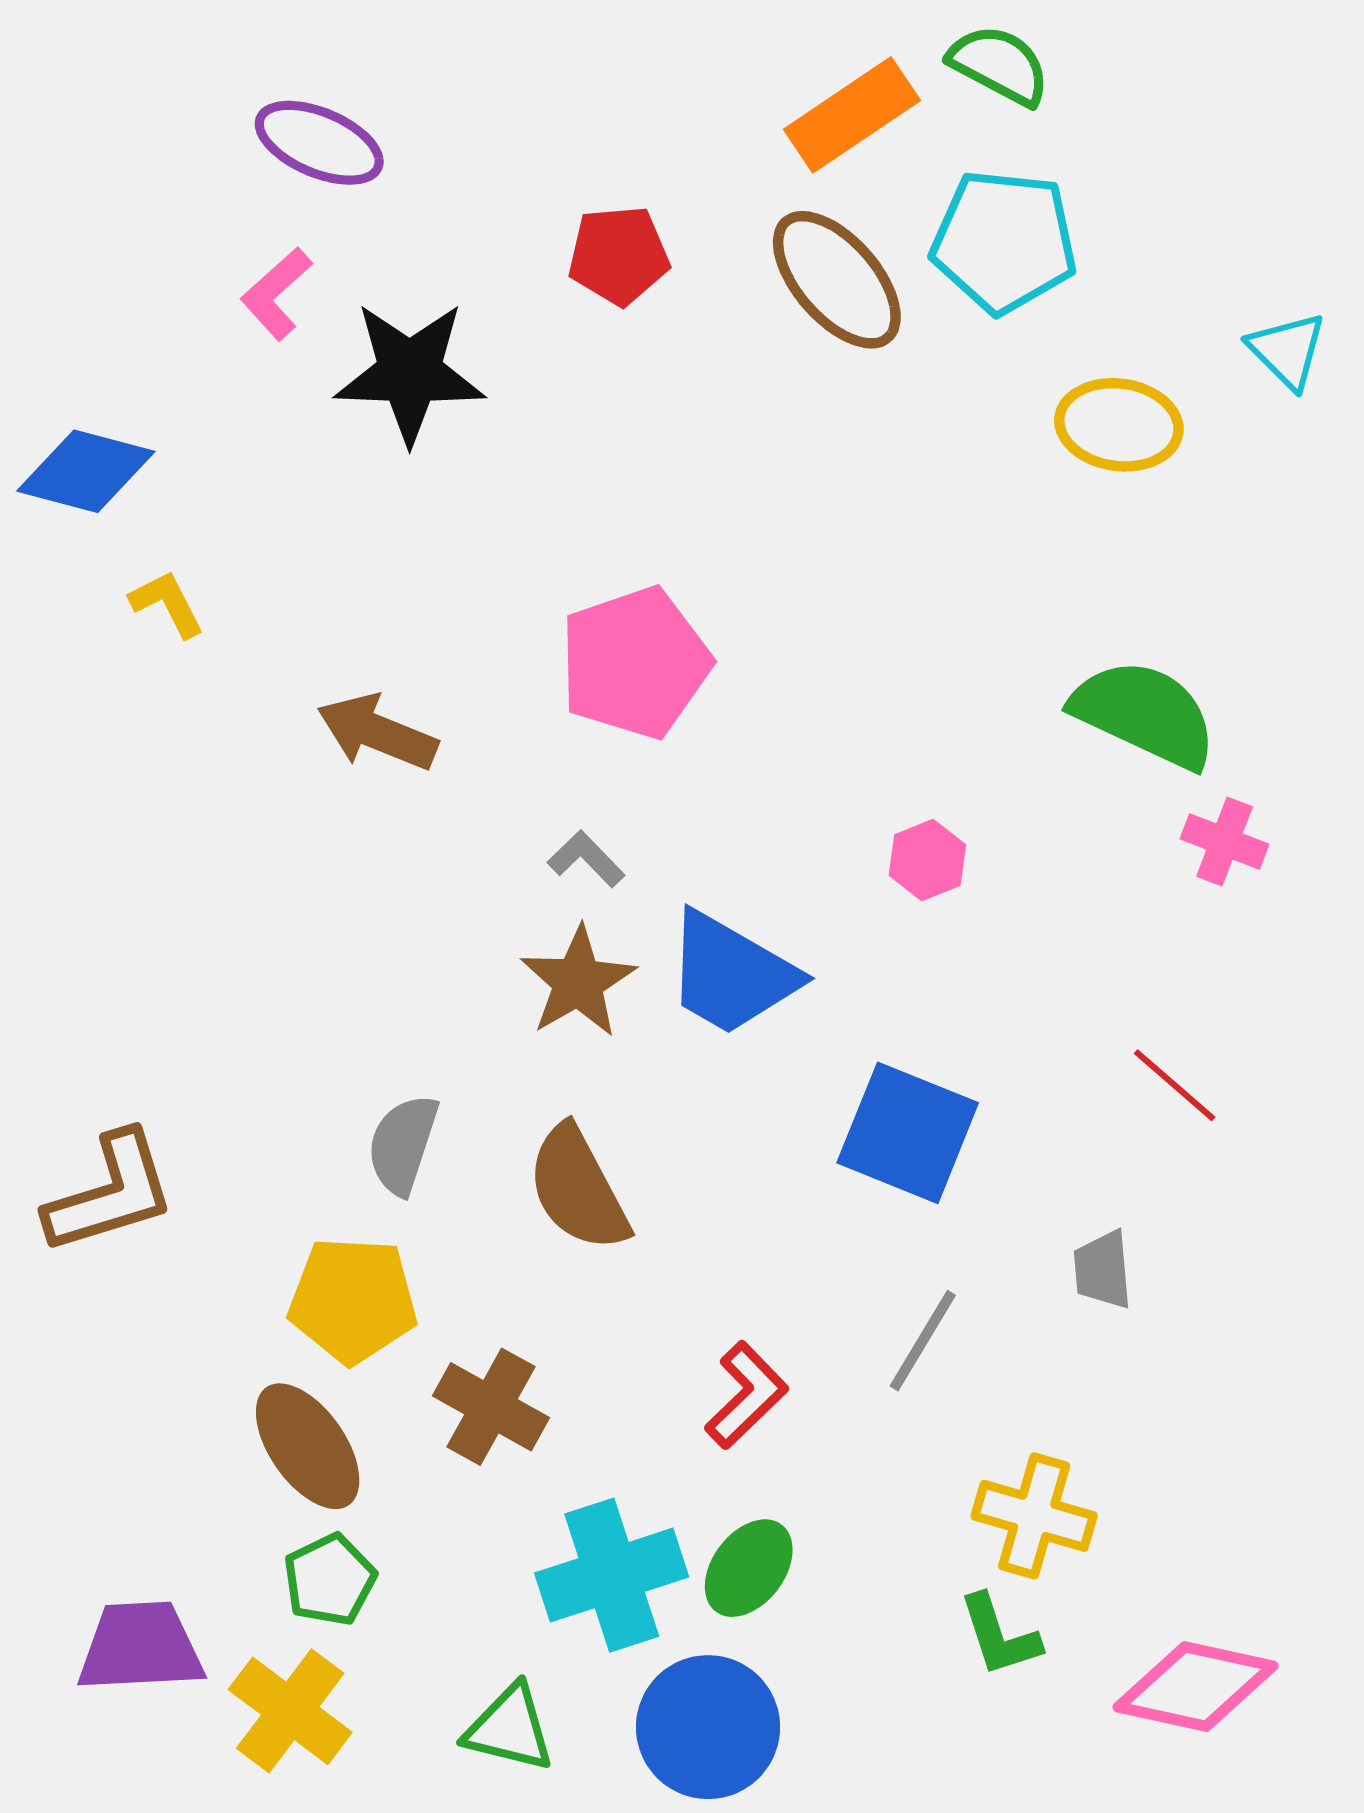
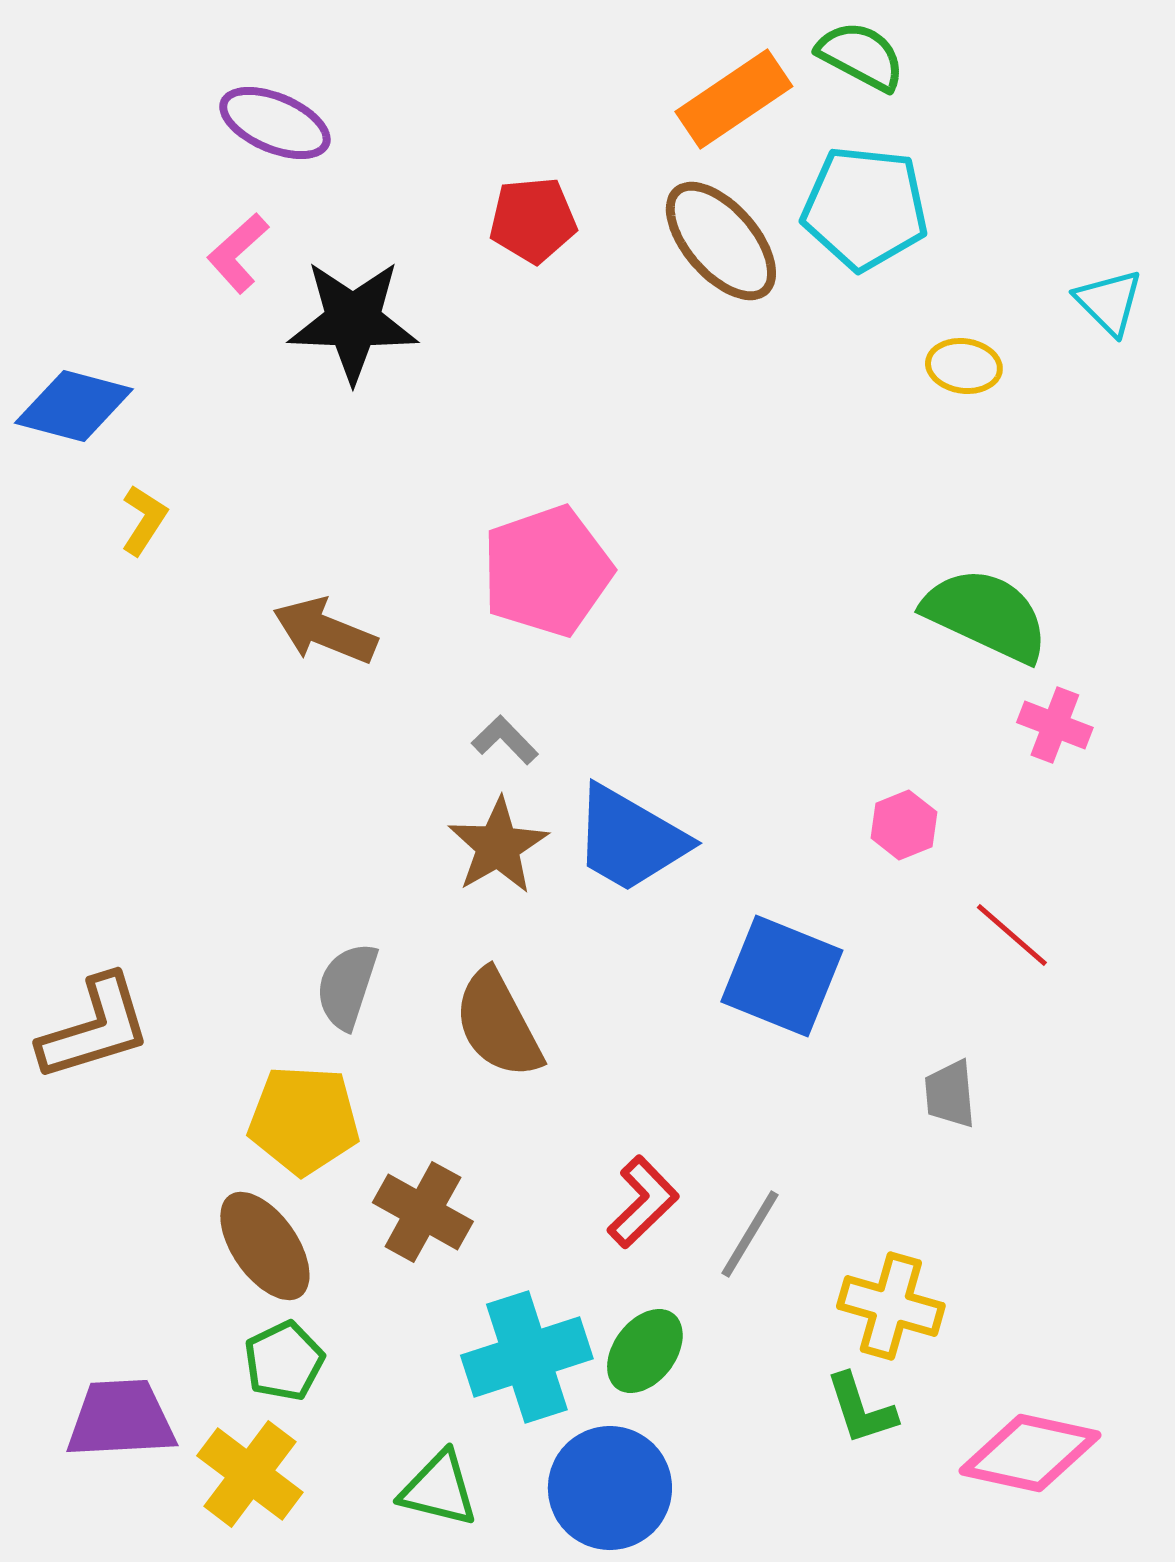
yellow ellipse: (1119, 425) -> (964, 366), size x0.7
yellow L-shape: (167, 604) -> (144, 520), turned 60
pink hexagon: (927, 860) -> (904, 825), moved
gray line: (923, 1341) -> (750, 1234), moved

